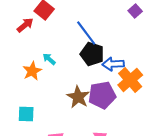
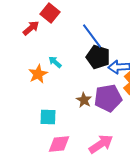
brown star: (78, 97) -> (84, 100), size x0.7
cyan square: (26, 114) -> (48, 117), moved

